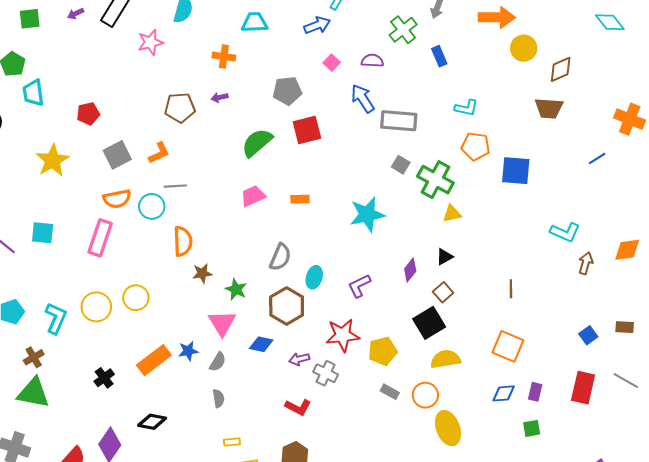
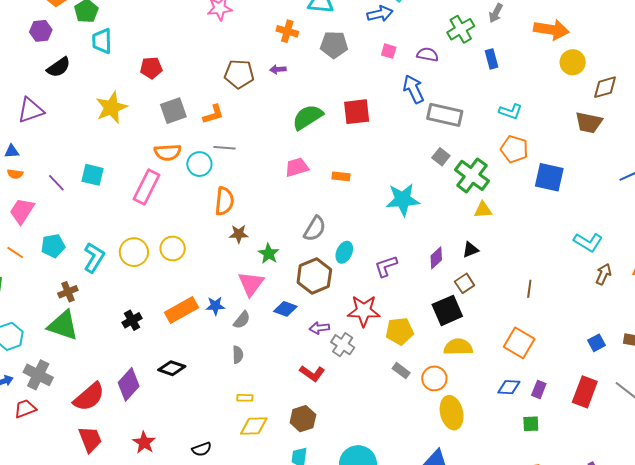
pink square: (332, 63) -> (389, 51), turned -35
gray pentagon: (287, 91) -> (334, 45), moved

